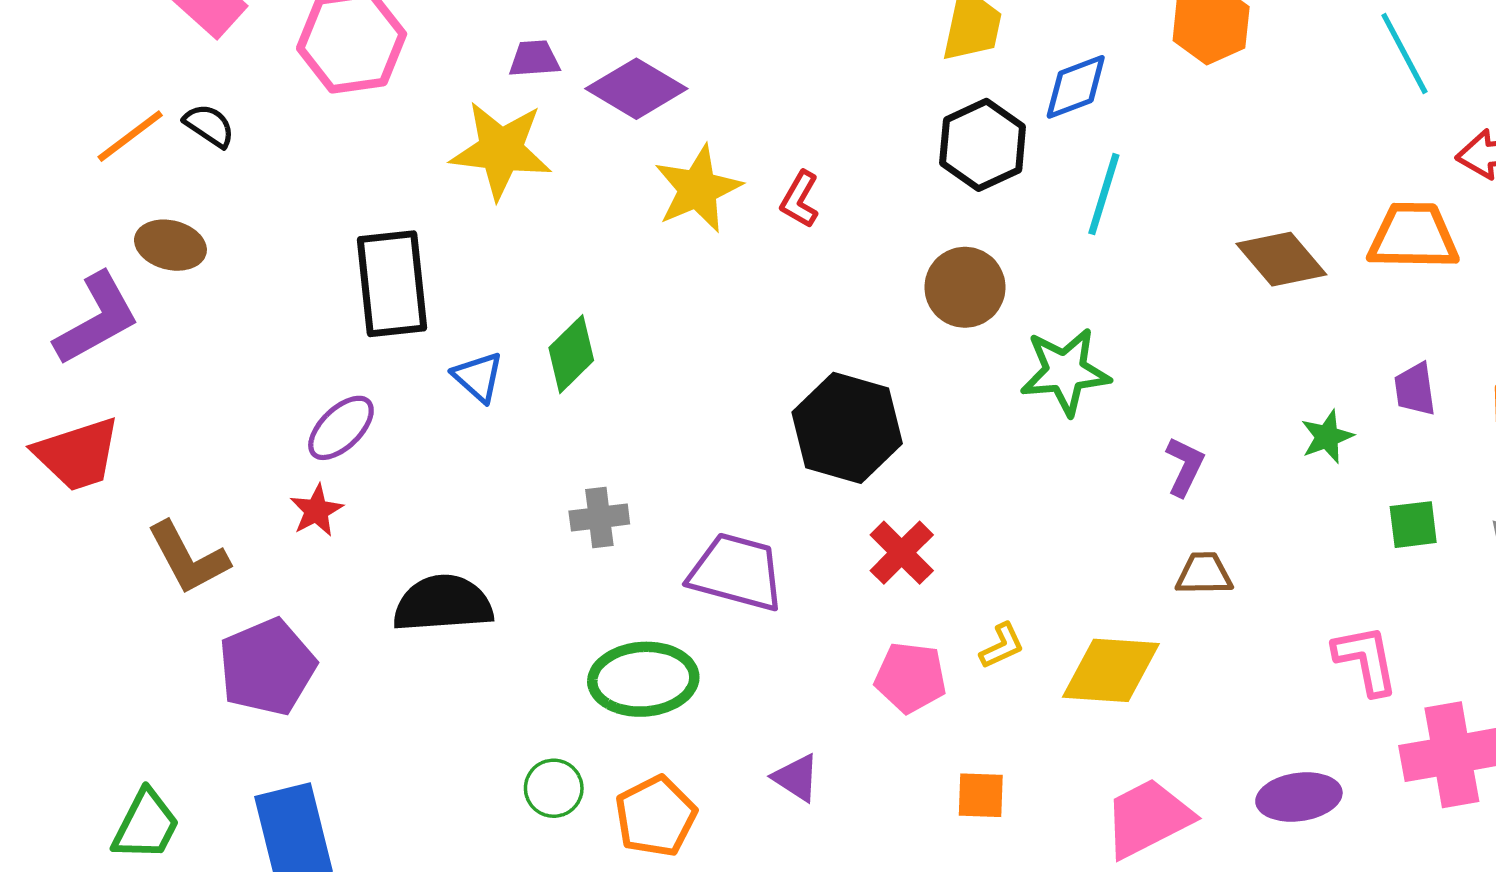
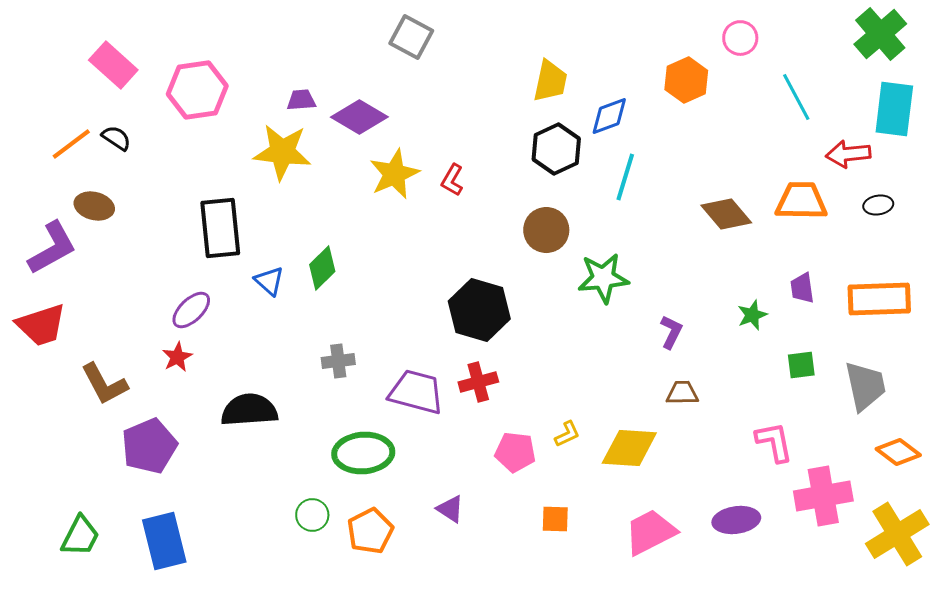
red cross: (902, 553) -> (478, 382), moved, turned 30

